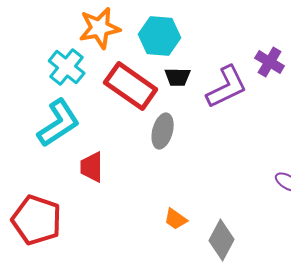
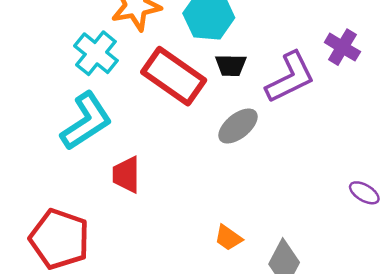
gray ellipse: (163, 131) -> (238, 126), moved, turned 36

